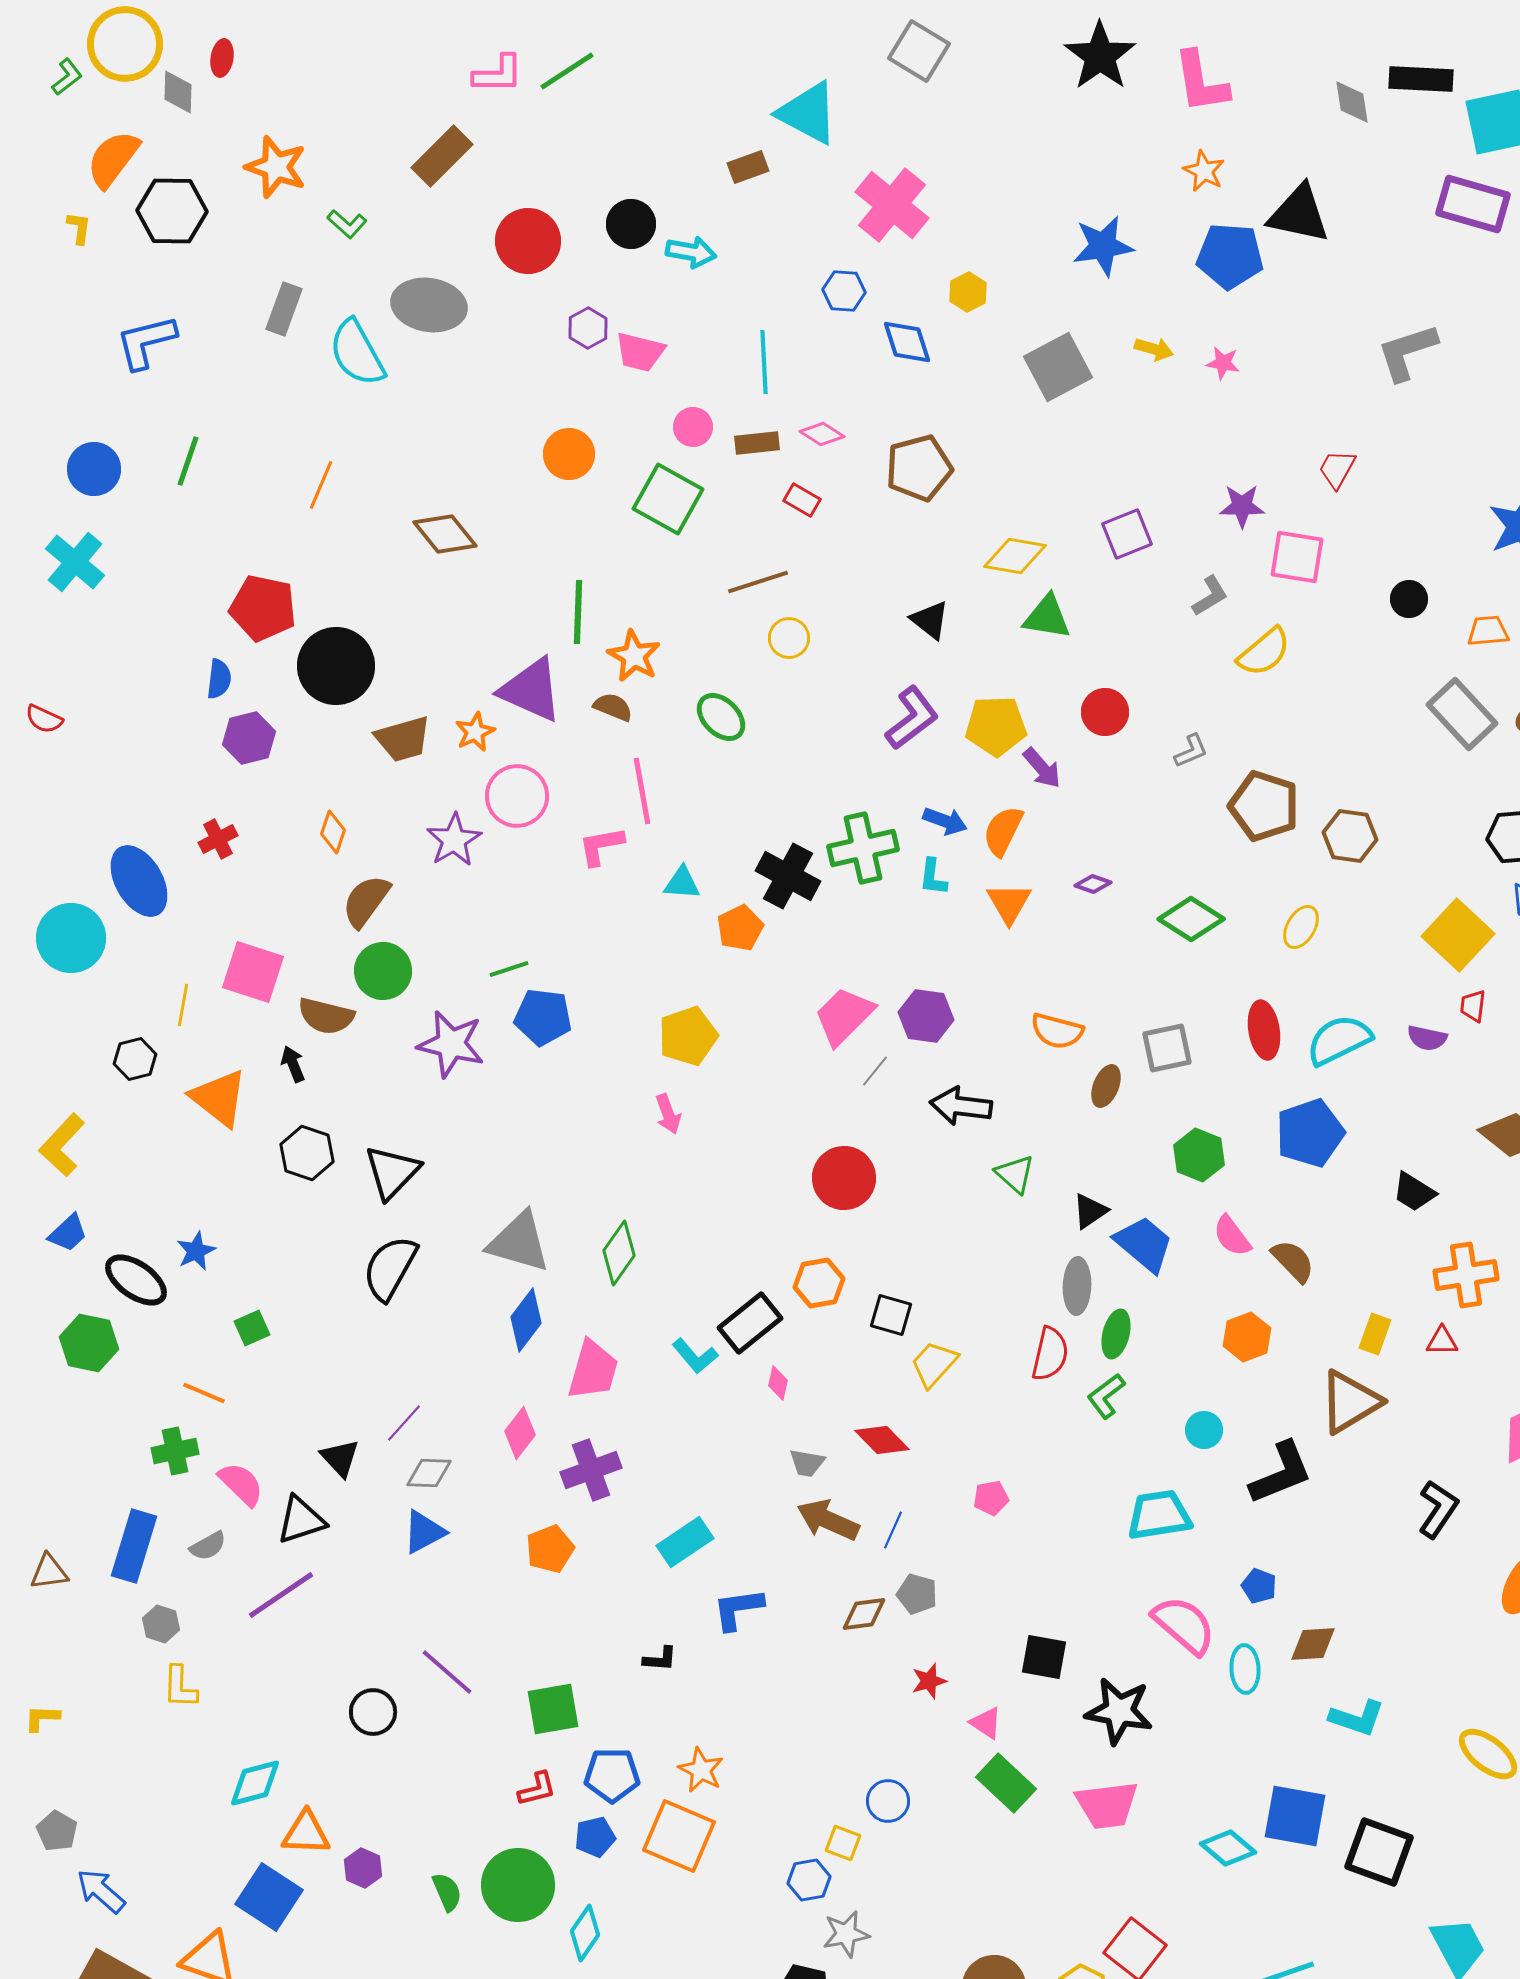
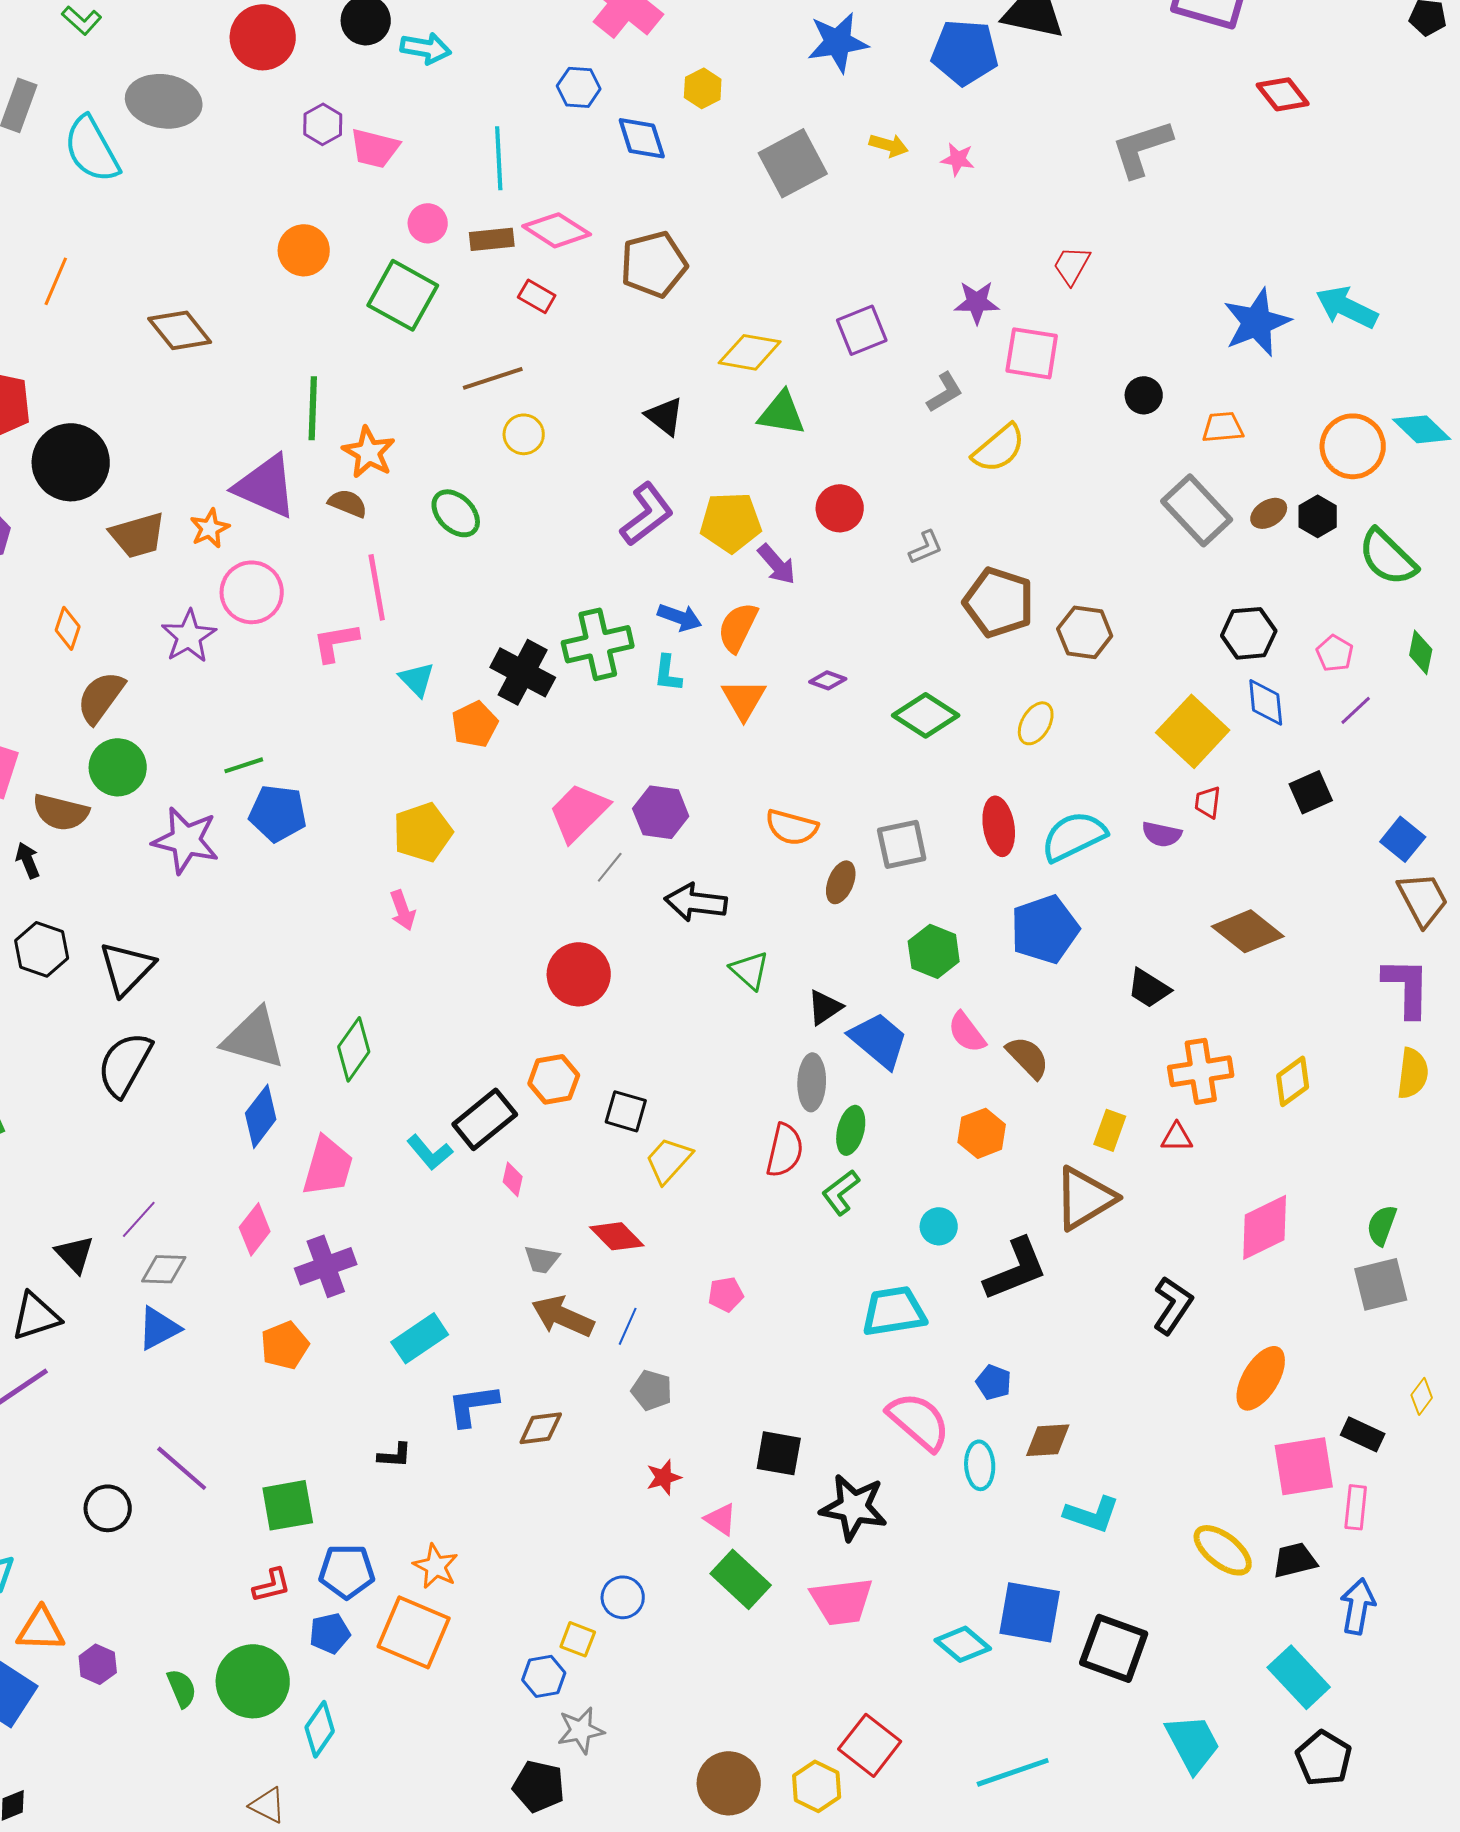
pink diamond: (822, 434) -> (557, 230), size x1.5
cyan triangle: (682, 883) -> (417, 679), turned 42
brown diamond: (864, 1614) -> (541, 1428), moved

